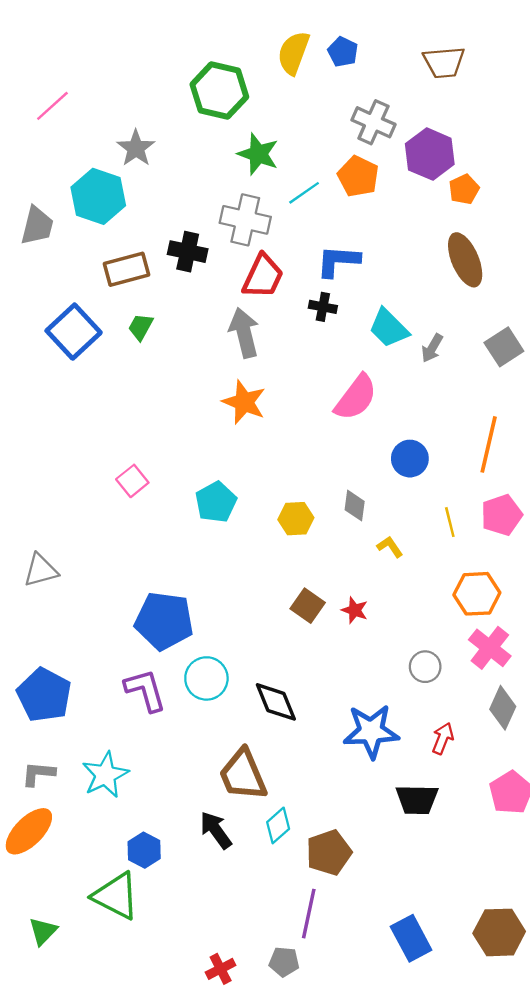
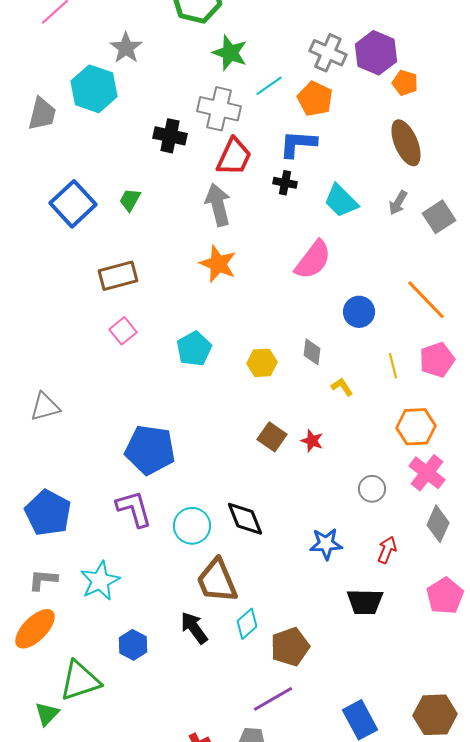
gray cross: (373, 122) -> (328, 53), moved
orange pentagon: (358, 176) -> (315, 99), moved
orange pentagon: (464, 189) -> (405, 83), turned -30
brown rectangle: (126, 269) -> (118, 276), moved
gray arrow: (432, 348) -> (398, 203), moved
orange line: (489, 444) -> (426, 300), turned -57
cyan circle: (206, 678) -> (192, 526), moved
blue star: (371, 731) -> (326, 544), size x0.7
green triangle: (116, 896) -> (80, 681), moved, turned -45
purple line: (309, 914) -> (273, 699), turned 48

